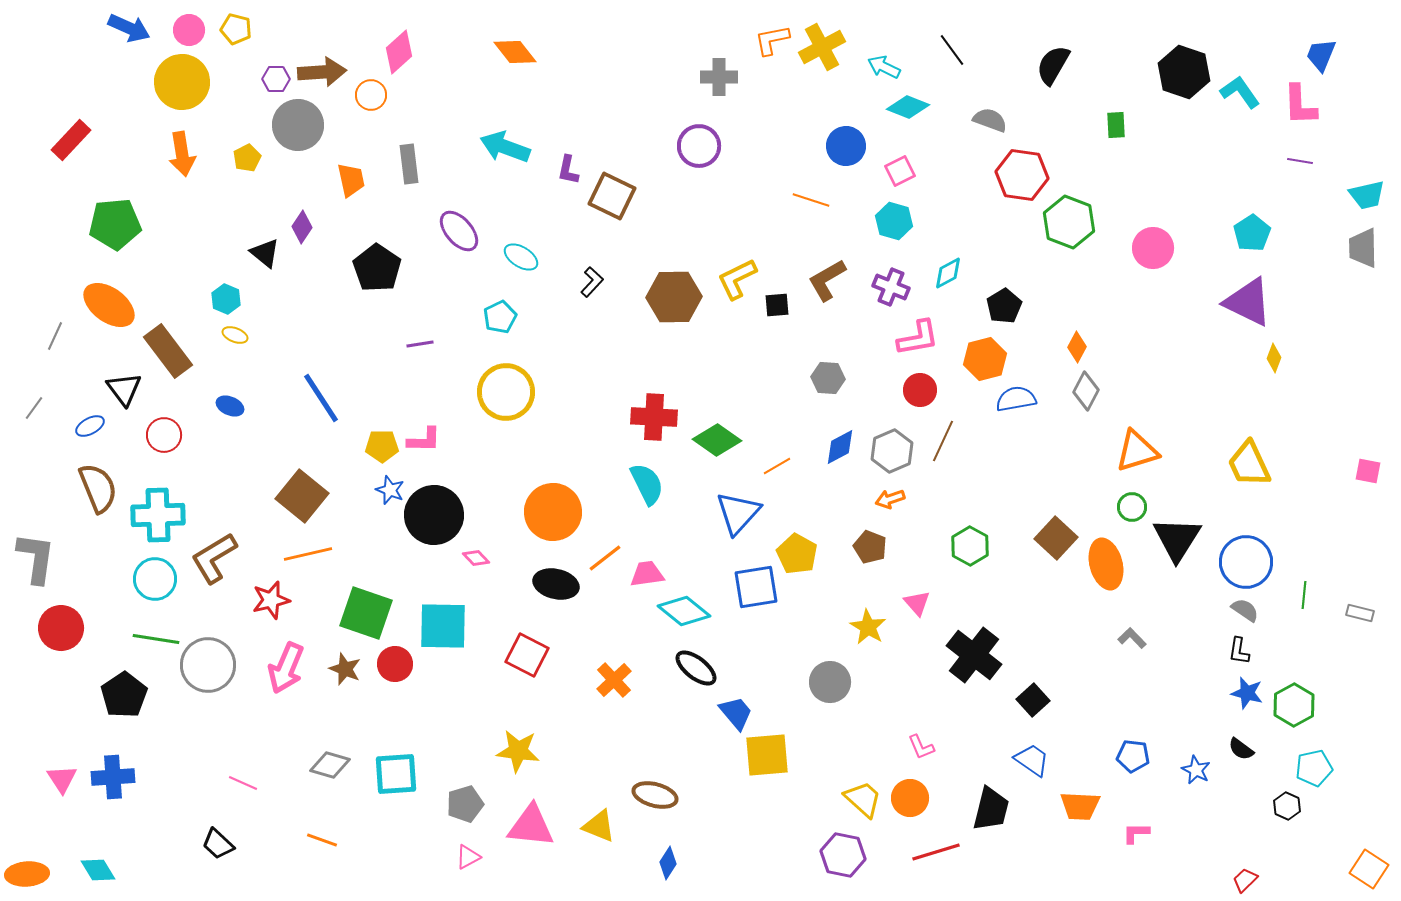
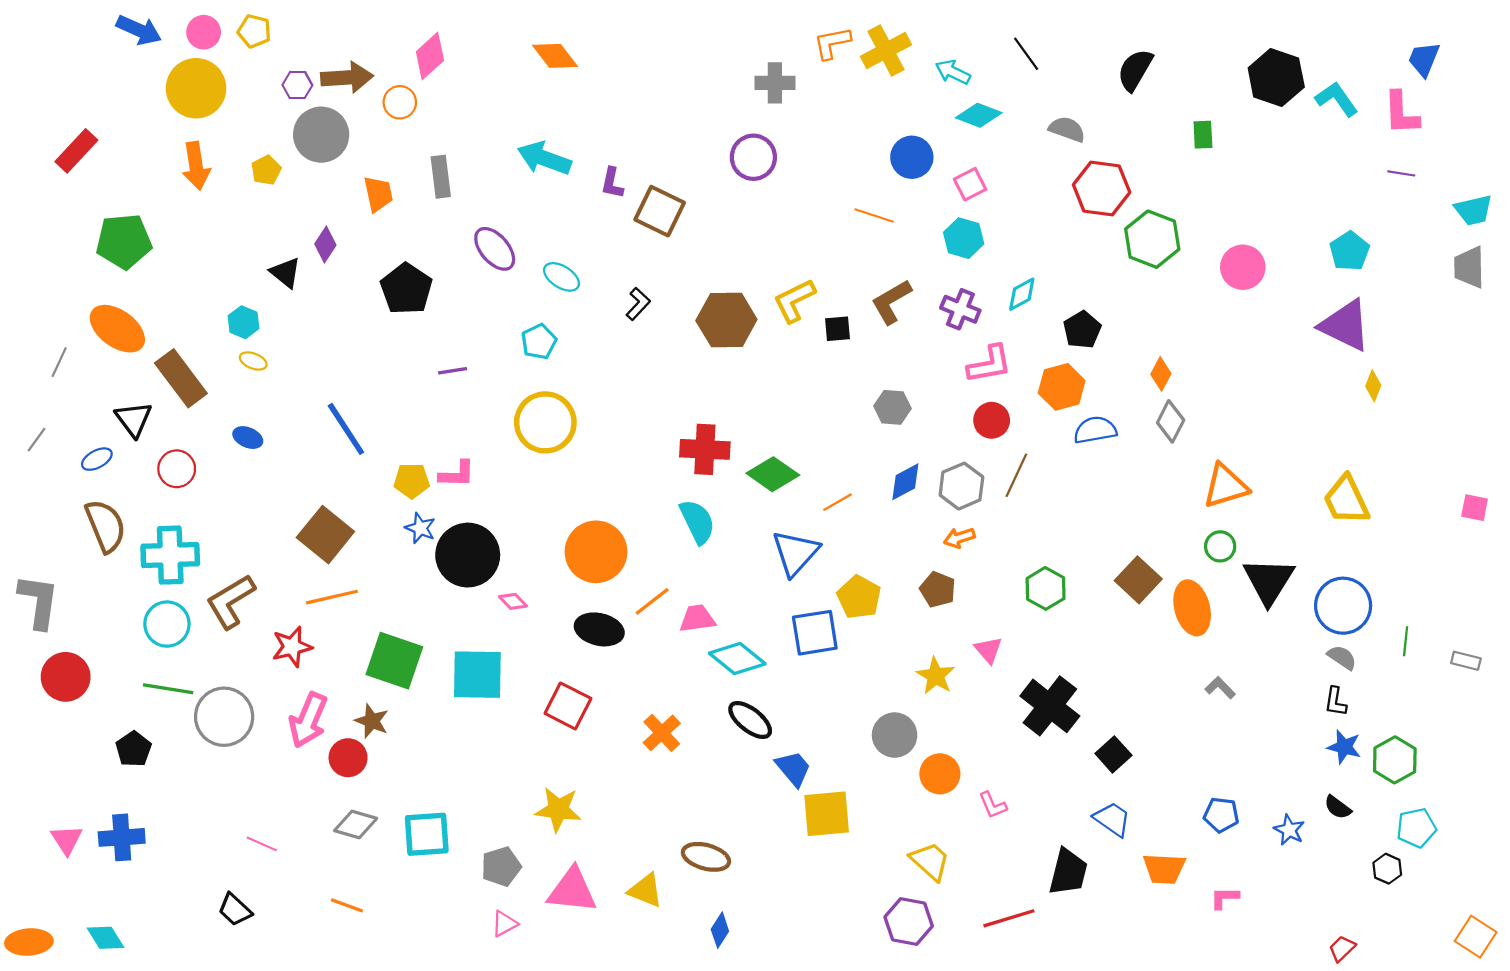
red circle: (395, 664) -> (348, 758), moved
black pentagon: (124, 695) -> (134, 749), size x0.7
orange circle: (910, 798) -> (940, 774), moved

